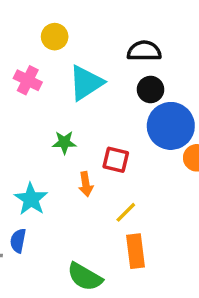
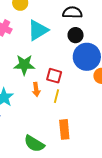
green star: (64, 142) -> (24, 65), size x1.5
yellow line: (126, 212) -> (56, 96), moved, turned -32

